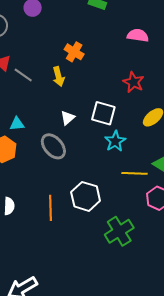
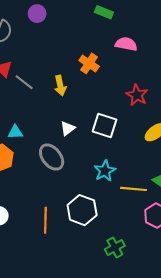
pink semicircle: (138, 35) -> (126, 44), moved
orange cross: (74, 52) -> (89, 63), moved
cyan star: (115, 141) -> (105, 171), moved
green cross: (119, 231) -> (115, 248), size x0.7

